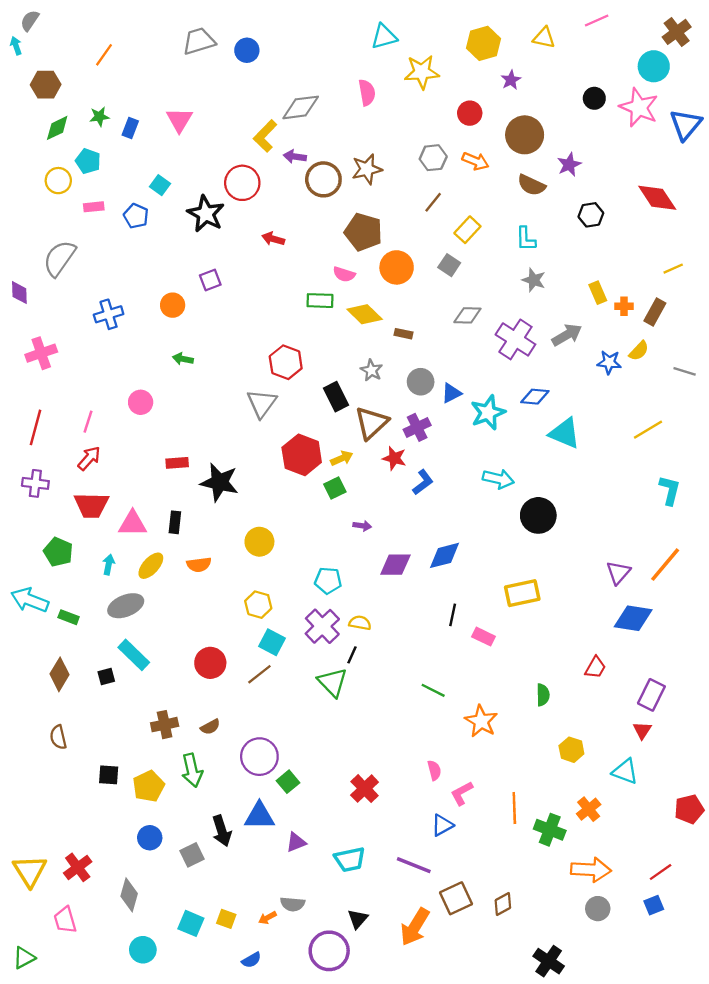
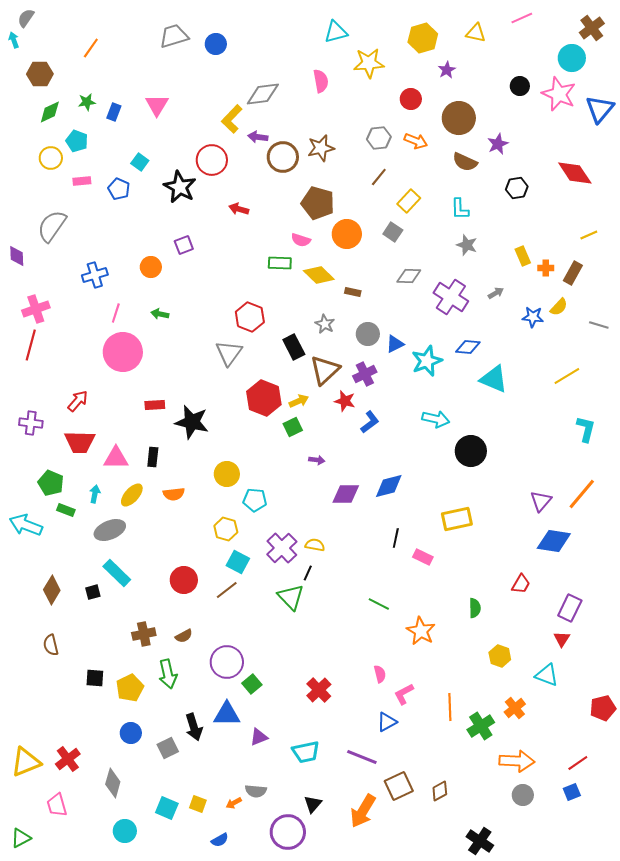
gray arrow: (567, 335) -> (496, 293), size x0.6
pink circle: (141, 402) -> (123, 352), size x1.8
pink line: (88, 422) -> (116, 313), moved
red line: (35, 427) -> (31, 345), moved
cyan pentagon: (328, 581) -> (255, 500), moved
green rectangle: (69, 617) -> (66, 510), moved
green cross: (550, 830) -> (481, 726), turned 36
yellow triangle: (30, 871) -> (26, 762), turned 40

